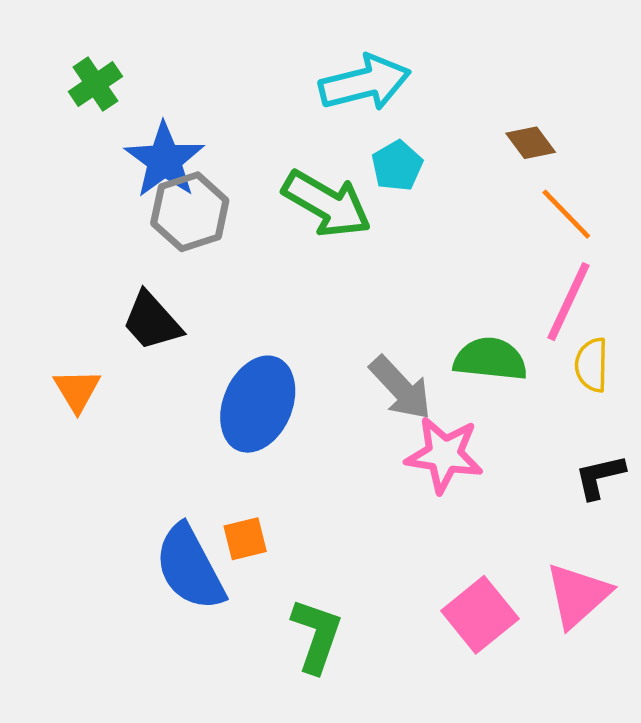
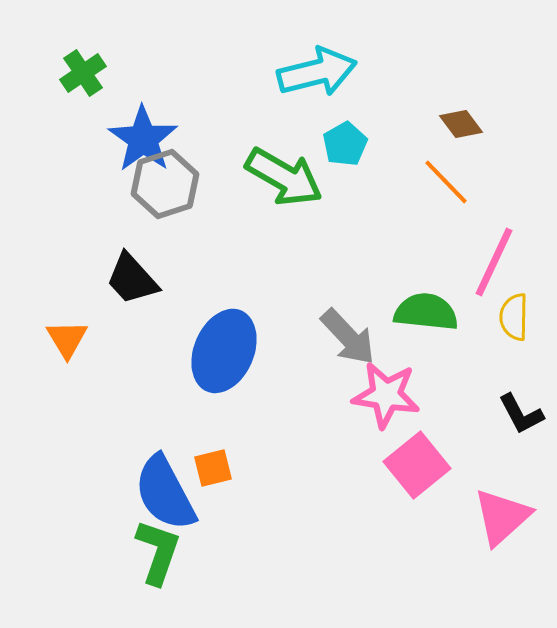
orange line: (566, 214) -> (446, 182), moved
black L-shape: (600, 477) -> (521, 414), turned -105
pink square: (480, 615) -> (417, 465), moved
green L-shape: (316, 635) -> (158, 552), moved

